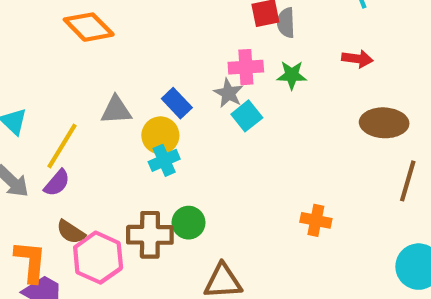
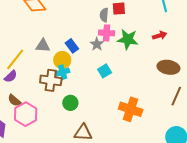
gray semicircle: (286, 23) -> (104, 15), moved
red arrow: (357, 59) -> (160, 36), turned -32
green star: (292, 75) -> (128, 39), size x1.5
cyan square: (247, 116) -> (105, 71), moved
orange cross: (316, 220) -> (131, 109), size x1.6
brown cross: (150, 235) -> (51, 80), moved

